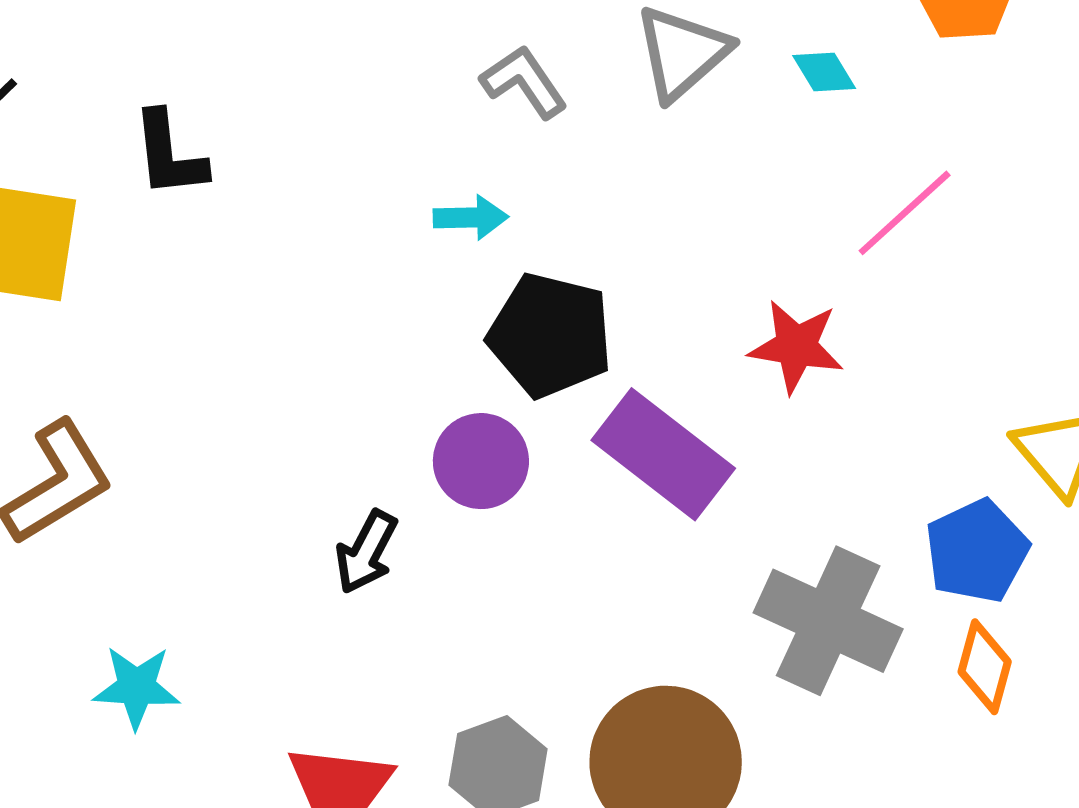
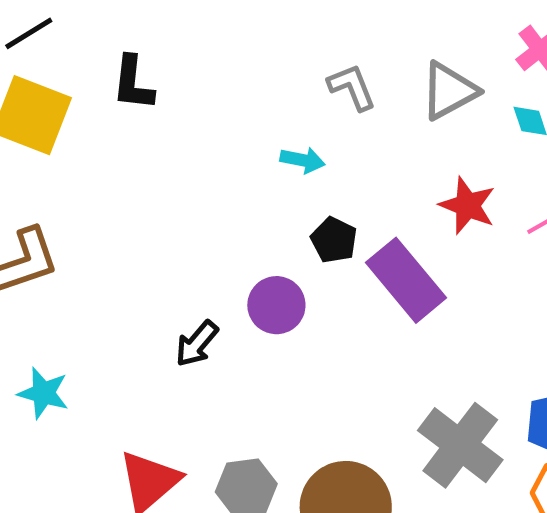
black pentagon: (550, 335) -> (334, 240), size x0.6
red star: (796, 346) -> (468, 206), moved
purple rectangle: (663, 454) -> (406, 280), moved

